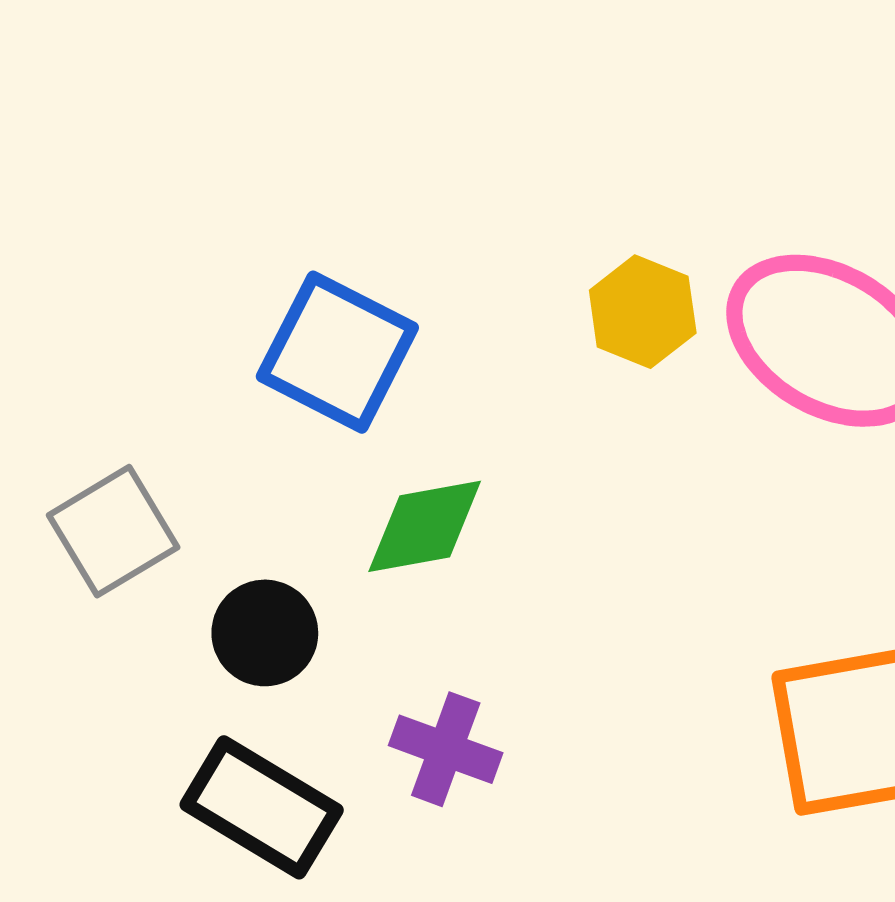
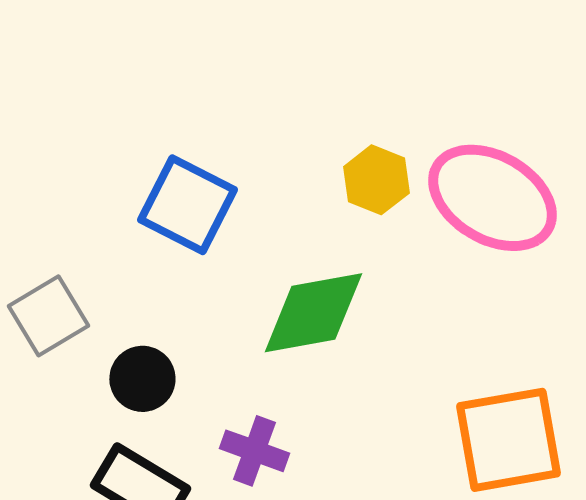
green diamond: (425, 526) -> (313, 313), moved, size x1.4

